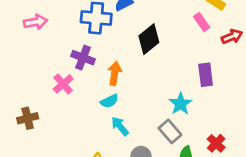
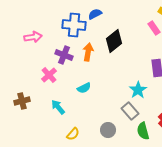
pink arrow: (36, 22) -> (33, 37), moved
orange arrow: (115, 73) -> (88, 52), moved
cyan arrow: (120, 126) -> (58, 107), moved

